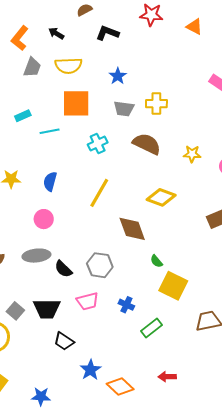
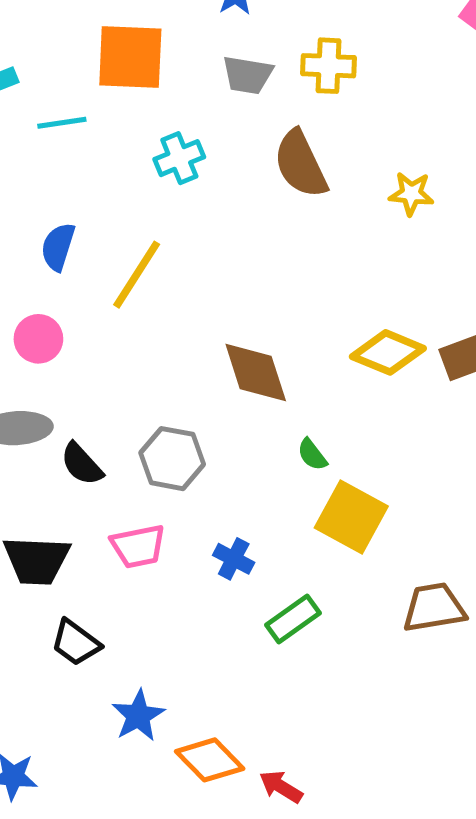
brown semicircle: (147, 144) -> (301, 164), turned -144
yellow line: (99, 193) -> (137, 275), moved
yellow diamond: (161, 197) -> (388, 352), moved
red arrow: (167, 377) -> (281, 787), moved, turned 30

